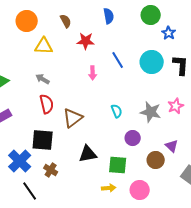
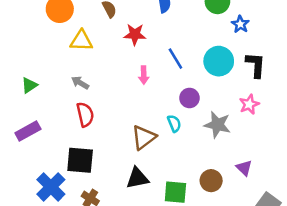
pink star: (176, 106) -> (249, 104), moved
brown triangle: (73, 118) -> (144, 137), moved
purple circle: (133, 138) -> (189, 98), moved
brown circle: (156, 160) -> (211, 181), moved

